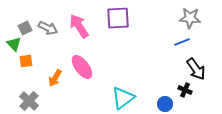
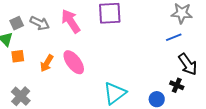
orange arrow: (55, 78) -> (47, 63), moved

